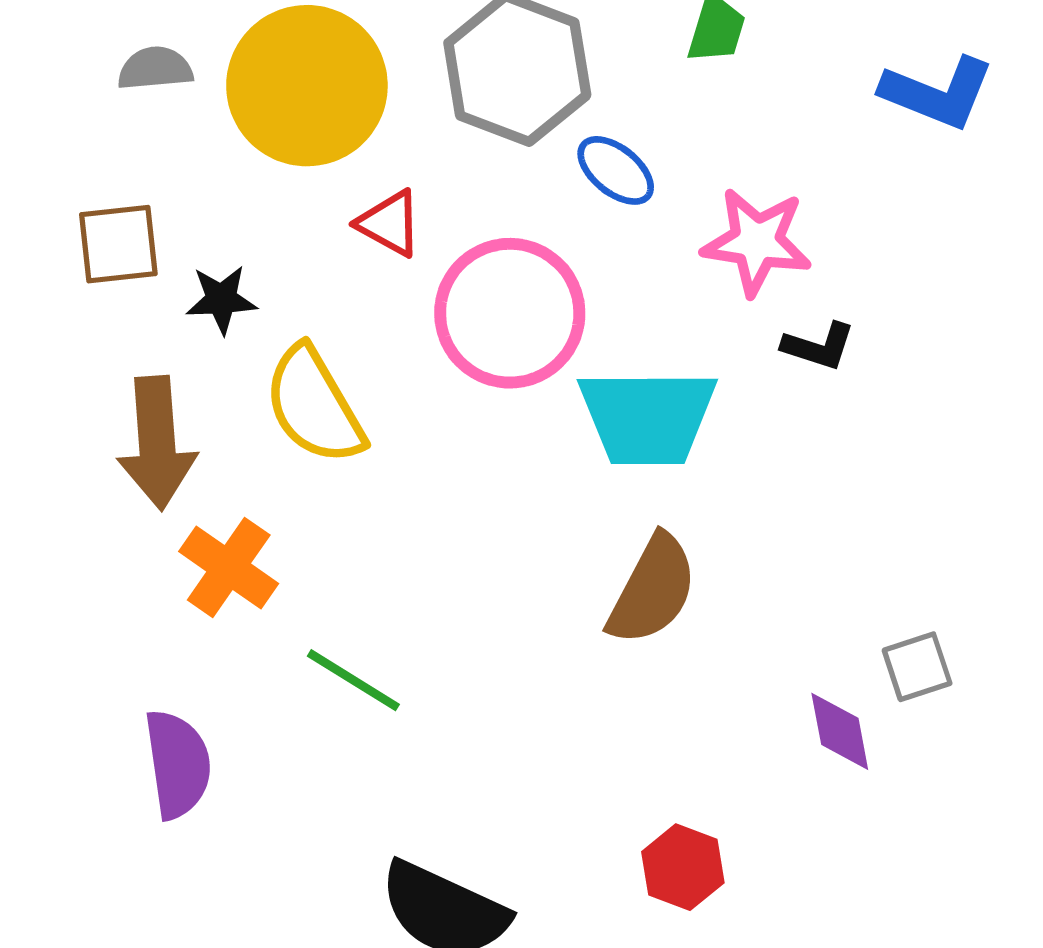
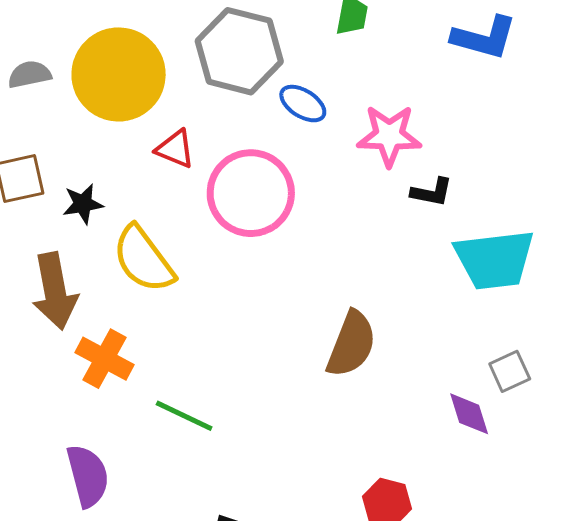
cyan trapezoid: (648, 417) -> (494, 260), moved

